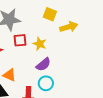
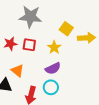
yellow square: (50, 14) -> (66, 29), moved
red square: (20, 40) -> (29, 45), moved

